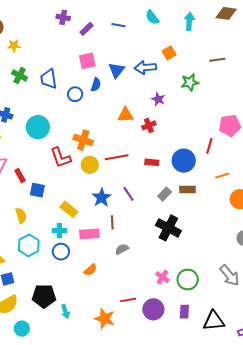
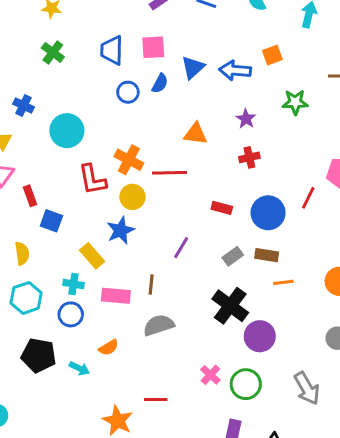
blue trapezoid: (49, 79) -> (112, 50), moved
red cross: (149, 125) -> (249, 157), moved
red line: (117, 157) -> (170, 173), moved
orange line: (222, 176) -> (283, 282), moved
purple line: (129, 194) -> (181, 248), turned 56
blue star: (102, 198) -> (120, 230), moved
gray semicircle: (122, 249) -> (159, 325), size x1.5
black pentagon: (44, 296) -> (39, 355), moved
purple circle: (153, 309) -> (260, 336), moved
cyan arrow: (65, 311) -> (79, 368), moved, turned -56

